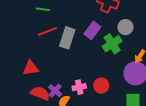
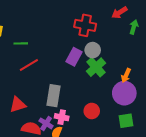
gray circle: (125, 27) -> (93, 50), moved
gray rectangle: (67, 38) -> (54, 96), moved
pink cross: (79, 87) -> (62, 117), moved, turned 32

